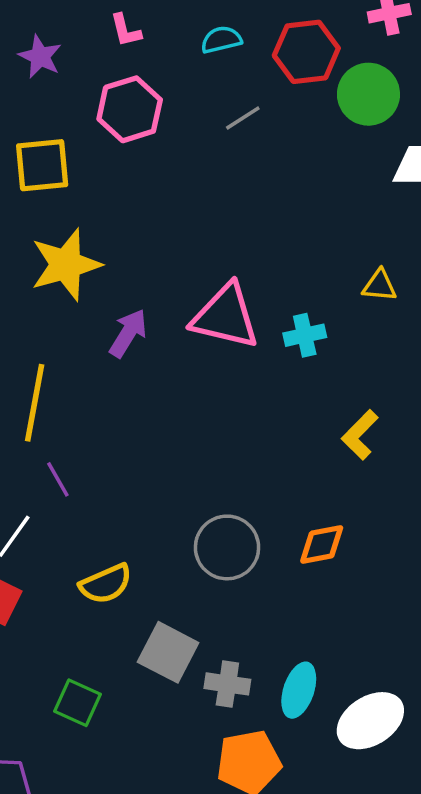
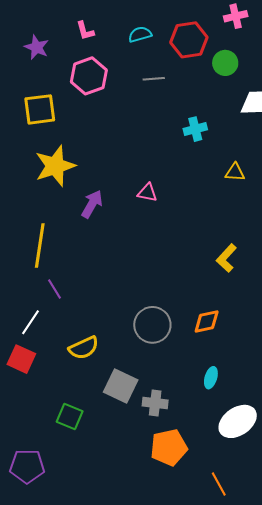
green circle: (368, 94) -> (225, 63), size x0.7
gray line: (243, 118) -> (154, 79), turned 30
pink triangle: (225, 316) -> (147, 193), size x0.5
cyan cross: (305, 335) -> (195, 129), moved
cyan ellipse: (299, 690) -> (211, 378), moved, size x0.7

